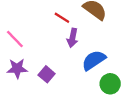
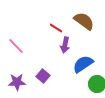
purple star: (17, 68) -> (17, 82), moved

